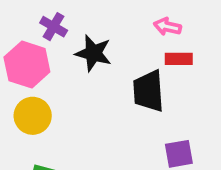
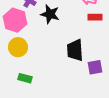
black trapezoid: (148, 91) -> (75, 50), moved

